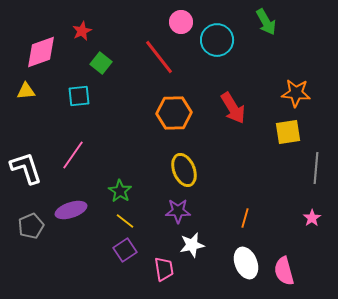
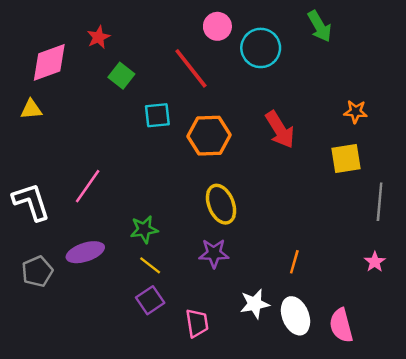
orange star: (296, 93) -> (356, 112), size x0.7
cyan square: (79, 96) -> (157, 115), moved
green star: (120, 191) -> (144, 229), turned 30
white star: (192, 245) -> (255, 304), moved

